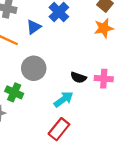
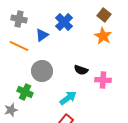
orange star: (104, 28) -> (103, 36), turned -30
black semicircle: (78, 77) -> (81, 70), moved

